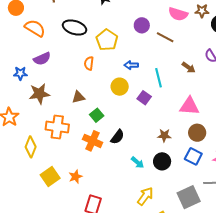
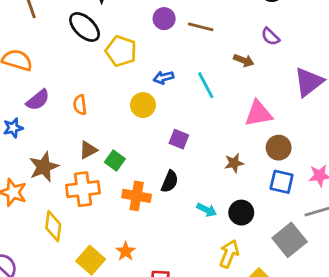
black ellipse: (75, 28) -> (85, 27), moved, turned 40
orange semicircle: (89, 63) -> (80, 105), moved
yellow circle: (120, 87) -> (143, 105), moved
brown star: (39, 94) -> (44, 167), moved
brown triangle: (78, 97) -> (88, 150), moved
purple square: (144, 98) -> (179, 139), moved
green square: (97, 115) -> (115, 161), moved
black circle: (162, 161) -> (241, 213), moved

